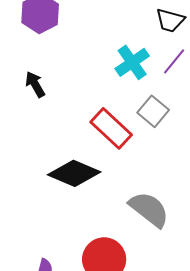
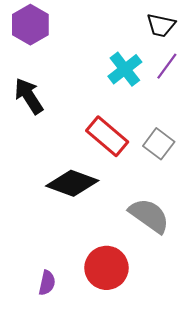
black arrow: (35, 84) -> (29, 96), size x1.4
gray square: (153, 111) -> (159, 144), moved

